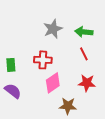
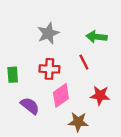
gray star: (53, 29) -> (48, 33), moved
red line: (84, 54) -> (84, 62), moved
purple semicircle: (13, 91) -> (30, 106), moved

